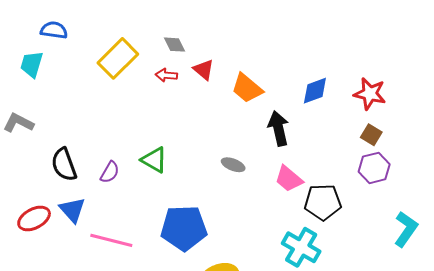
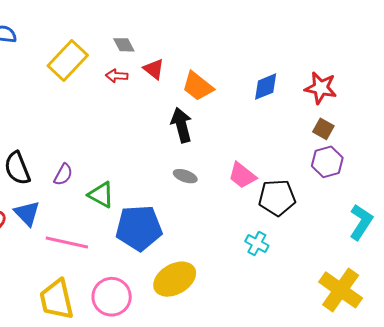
black arrow: (278, 128) -> (181, 125), moved
green triangle: (154, 160) -> (101, 195), moved
gray ellipse: (233, 165) -> (185, 176), moved
cyan cross: (301, 247) -> (257, 244), size x0.6

